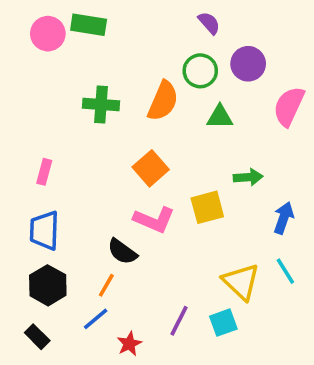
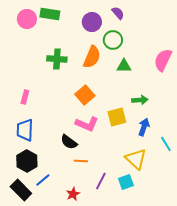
purple circle: (248, 64) -> (92, 22), moved
blue arrow: (284, 218) -> (144, 127), moved
cyan line: (285, 271) -> (166, 144), moved
orange line: (106, 285) -> (81, 161), moved, turned 64
blue line: (96, 319) -> (43, 180), moved
black rectangle: (37, 337) -> (21, 190), size x1.5

